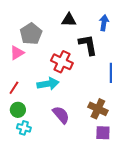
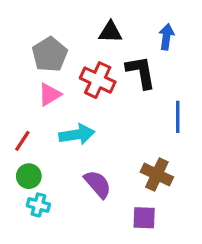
pink triangle: (17, 53) -> (50, 94), moved
red cross: (62, 62) -> (98, 80), moved
purple square: (103, 133) -> (144, 218), moved

